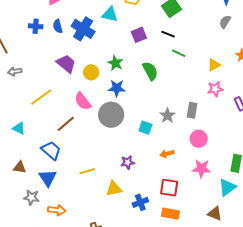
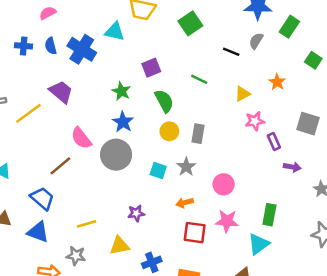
black line: (168, 34) -> (231, 52), moved
purple square: (139, 35) -> (151, 68), moved
yellow circle: (91, 72) -> (169, 131), moved
blue star: (117, 88) -> (123, 122), turned 30
pink star: (215, 89) -> (255, 121), moved
yellow line: (41, 97) -> (28, 113), moved
gray rectangle: (192, 110) -> (198, 134), moved
gray star: (167, 115) -> (186, 167), moved
blue triangle: (48, 178) -> (38, 232), turned -36
red square: (169, 188) -> (195, 233), moved
gray star: (31, 197) -> (76, 256), moved

